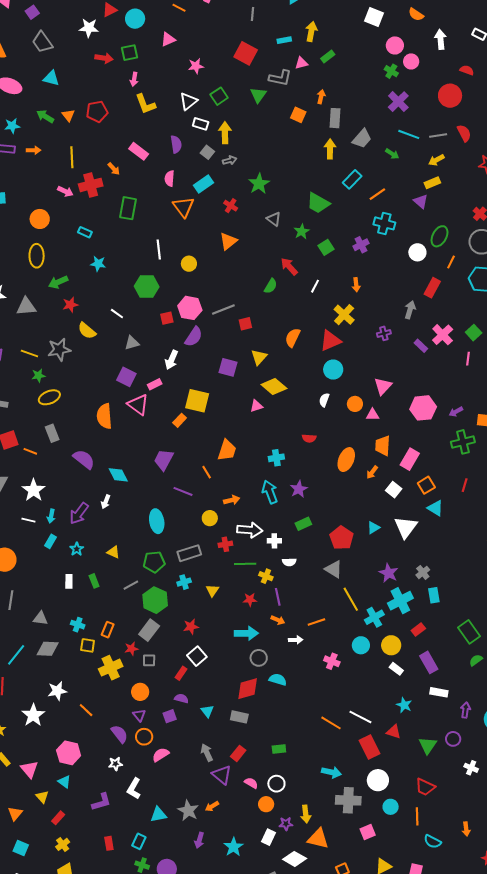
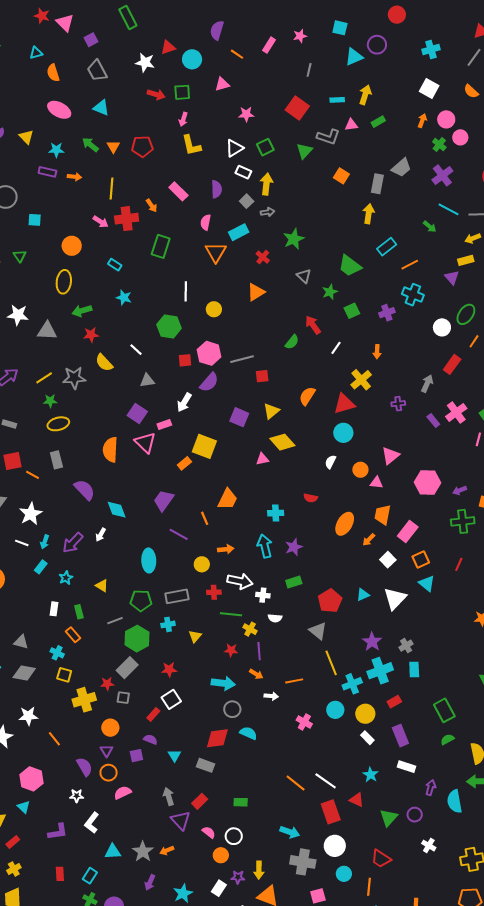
orange arrow: (321, 97) -> (422, 121), moved
gray trapezoid: (362, 139) -> (401, 168), moved
yellow line: (29, 354) -> (44, 378), turned -60
orange rectangle: (108, 630) -> (73, 635), moved, turned -70

